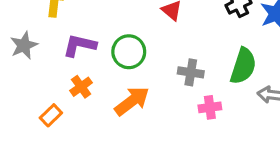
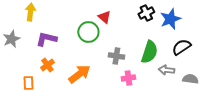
green circle: (129, 52) -> (88, 32), moved
orange rectangle: (51, 115) -> (28, 83), turned -48

